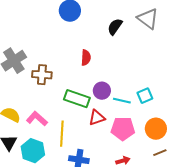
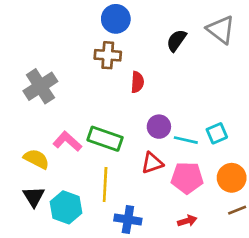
brown cross: (42, 75) -> (108, 55), moved
green rectangle: (77, 99) -> (105, 139), moved
pink L-shape: (37, 119) -> (67, 141), moved

